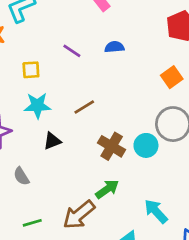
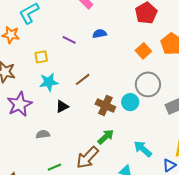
gray semicircle: (21, 176) -> (43, 134), turned 120

